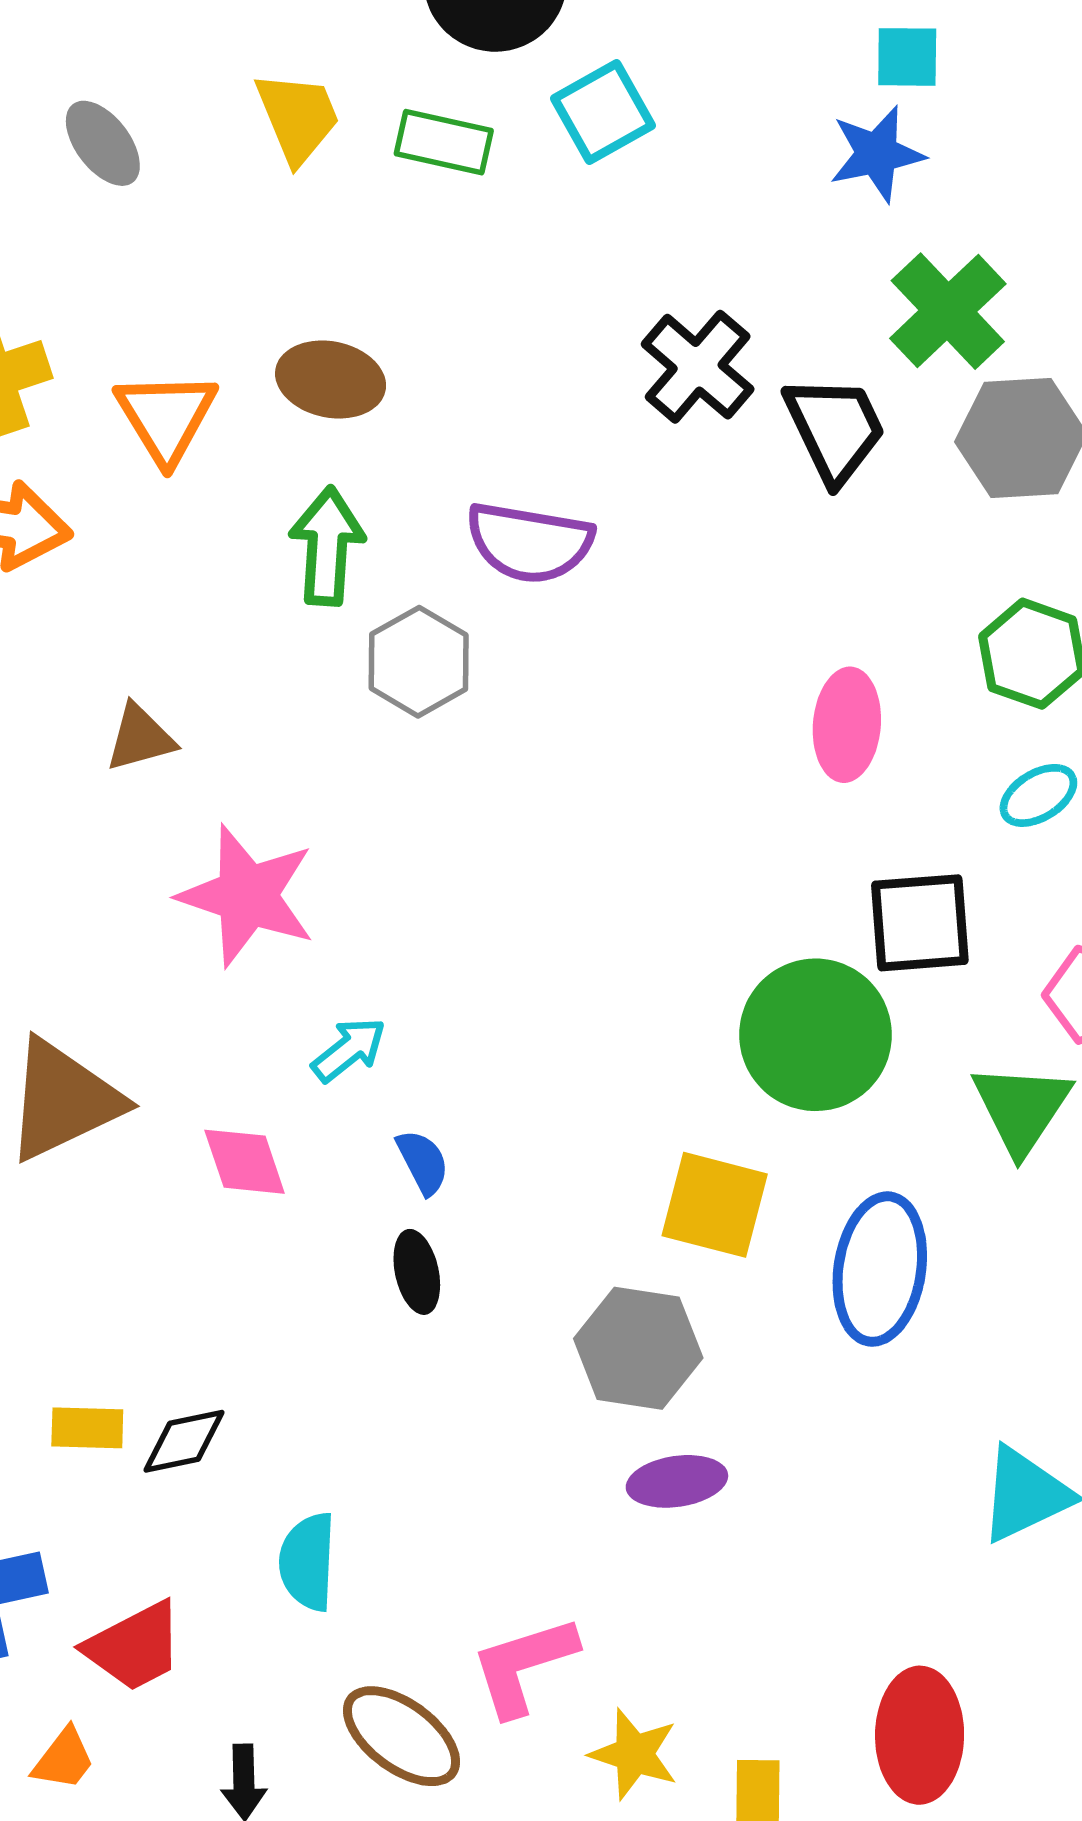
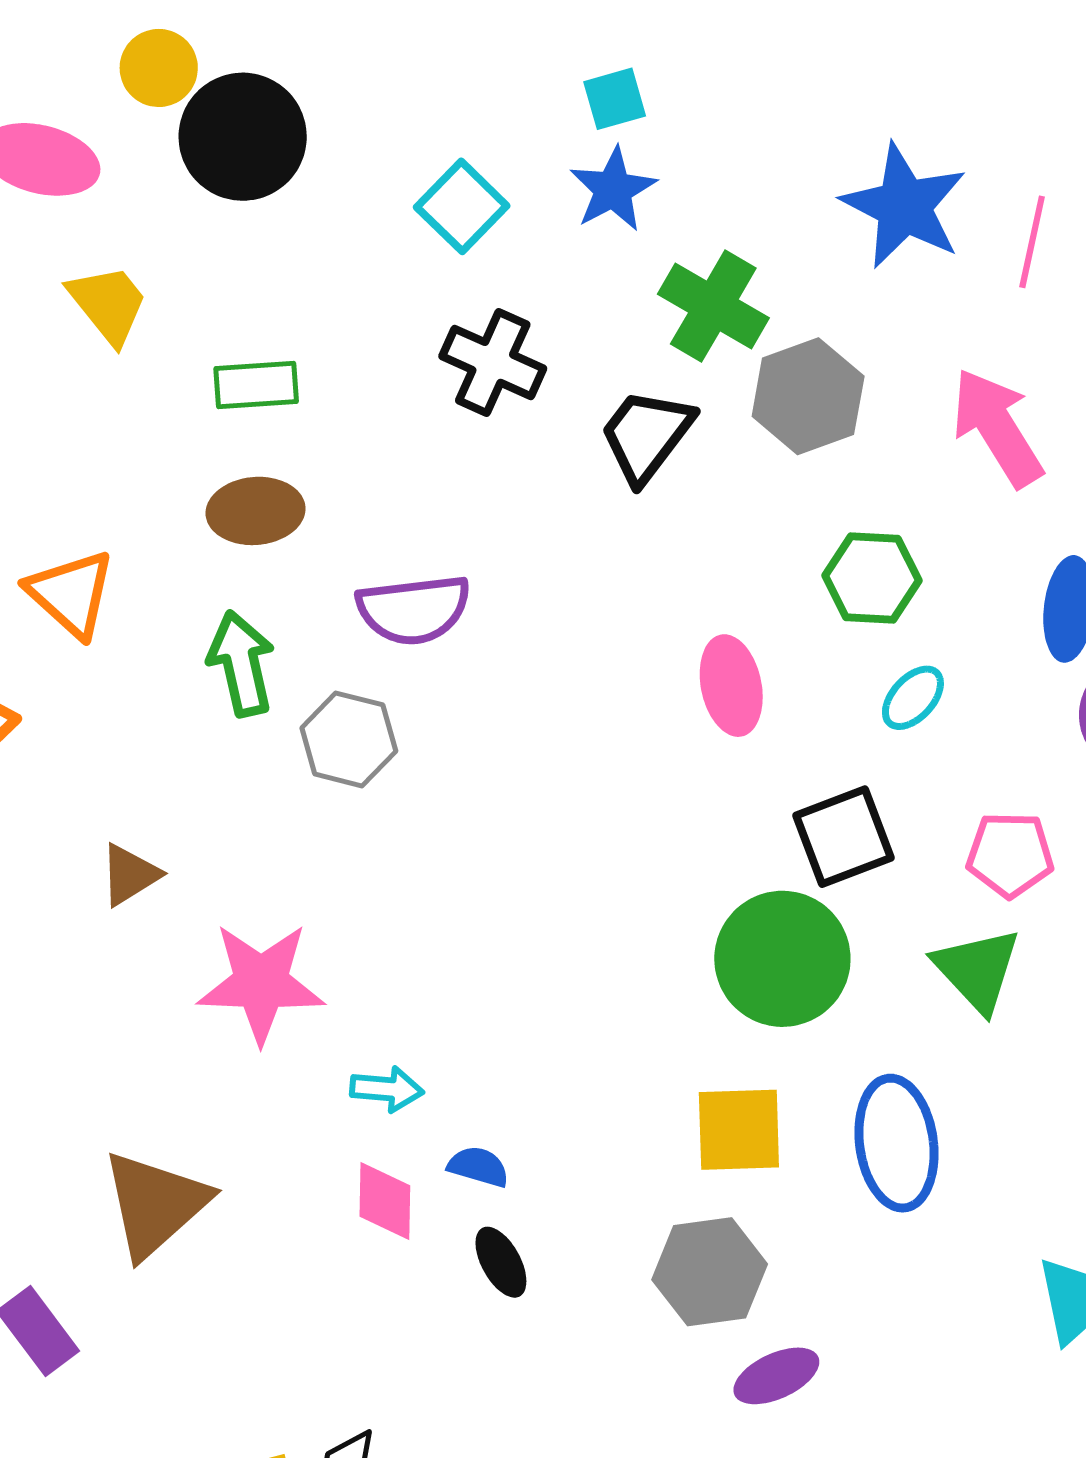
cyan square: (603, 112) -> (462, 206), moved
green rectangle: (444, 142) -> (256, 385), moved
black cross: (698, 367) -> (493, 362), moved
brown ellipse: (331, 380) -> (256, 511), moved
black trapezoid: (835, 429) -> (646, 435), turned -101
cyan arrow: (349, 1050) -> (387, 1089), turned 60
pink diamond: (245, 1162) -> (385, 1201), moved, turned 36
blue semicircle: (423, 1162) -> (478, 1167), turned -30

